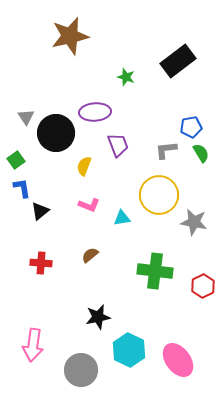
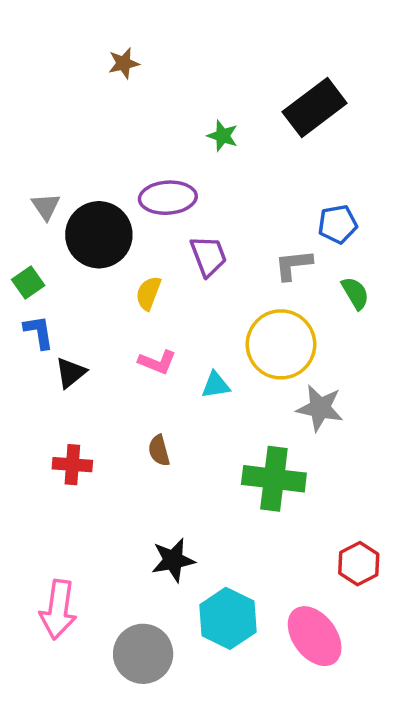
brown star: (70, 36) -> (124, 63), size x0.5
green semicircle: (201, 153) -> (355, 293), moved
gray star: (194, 222) -> (320, 408), moved
brown semicircle: (90, 255) -> (159, 450), turned -66
red hexagon: (203, 286) -> (359, 564), moved

